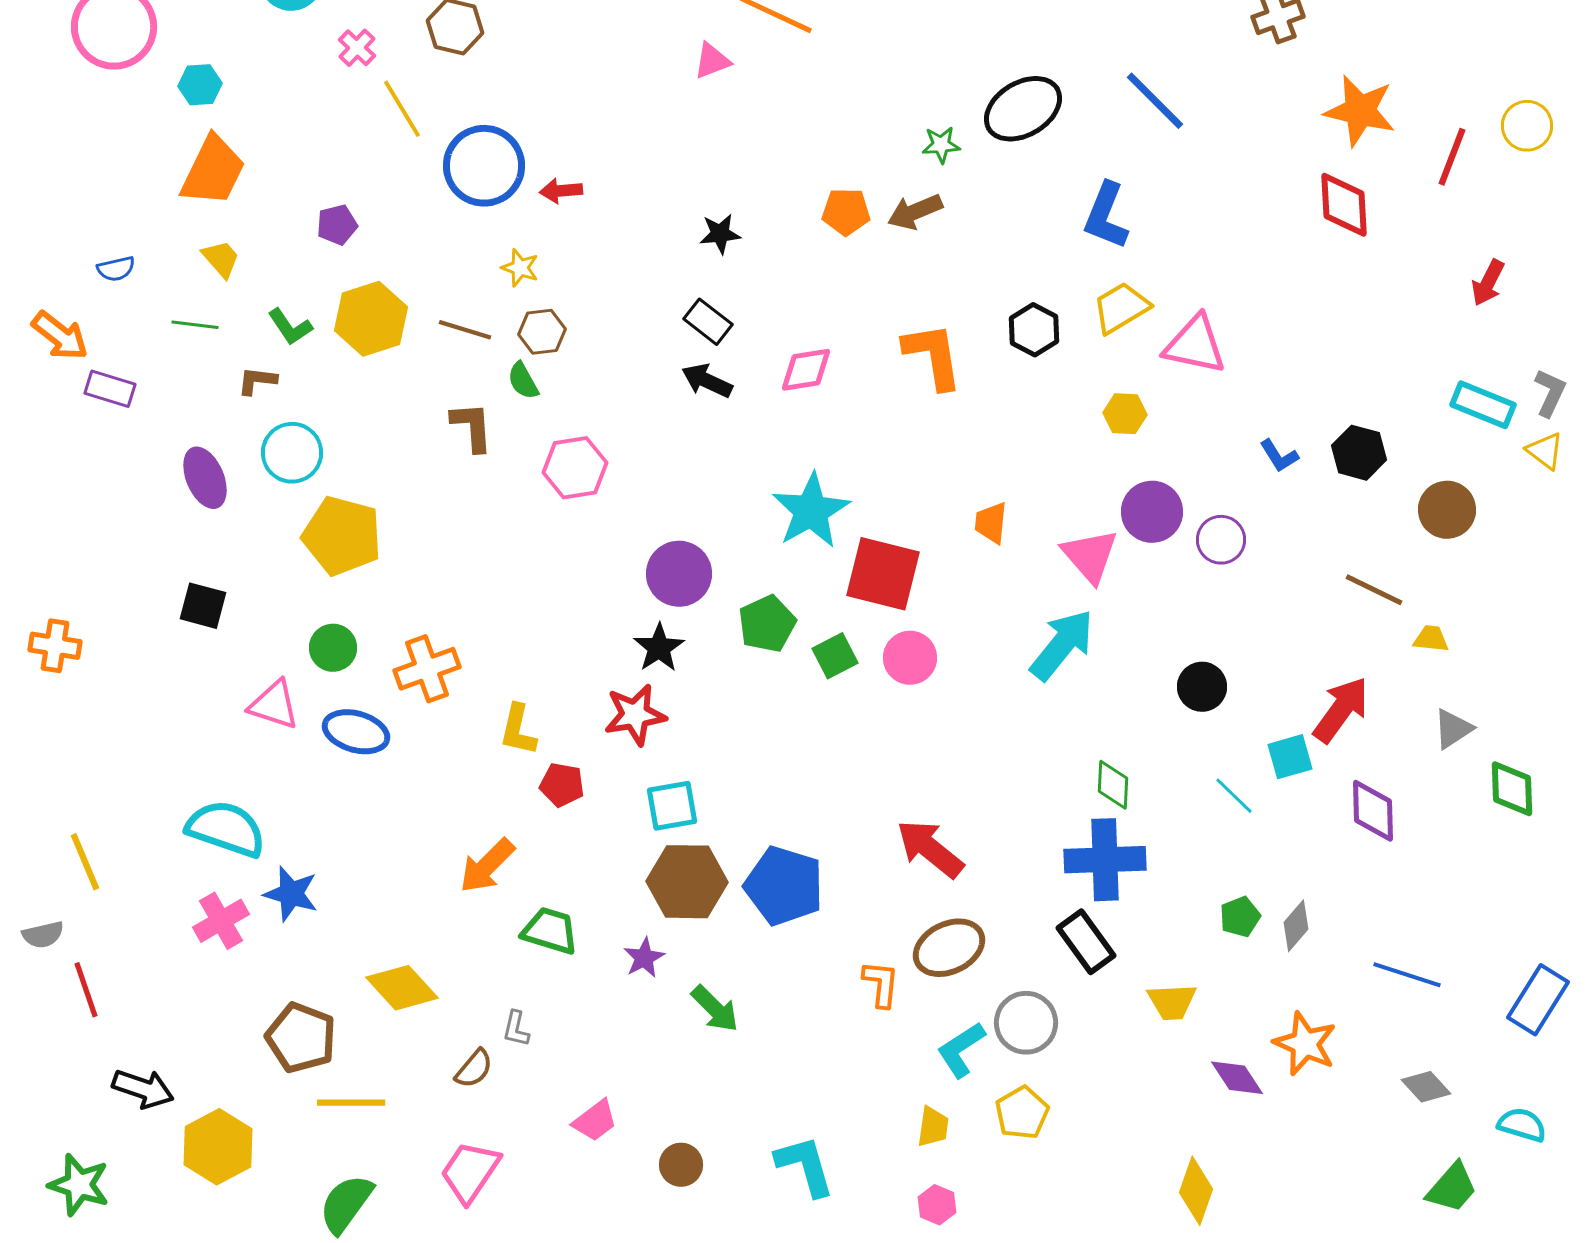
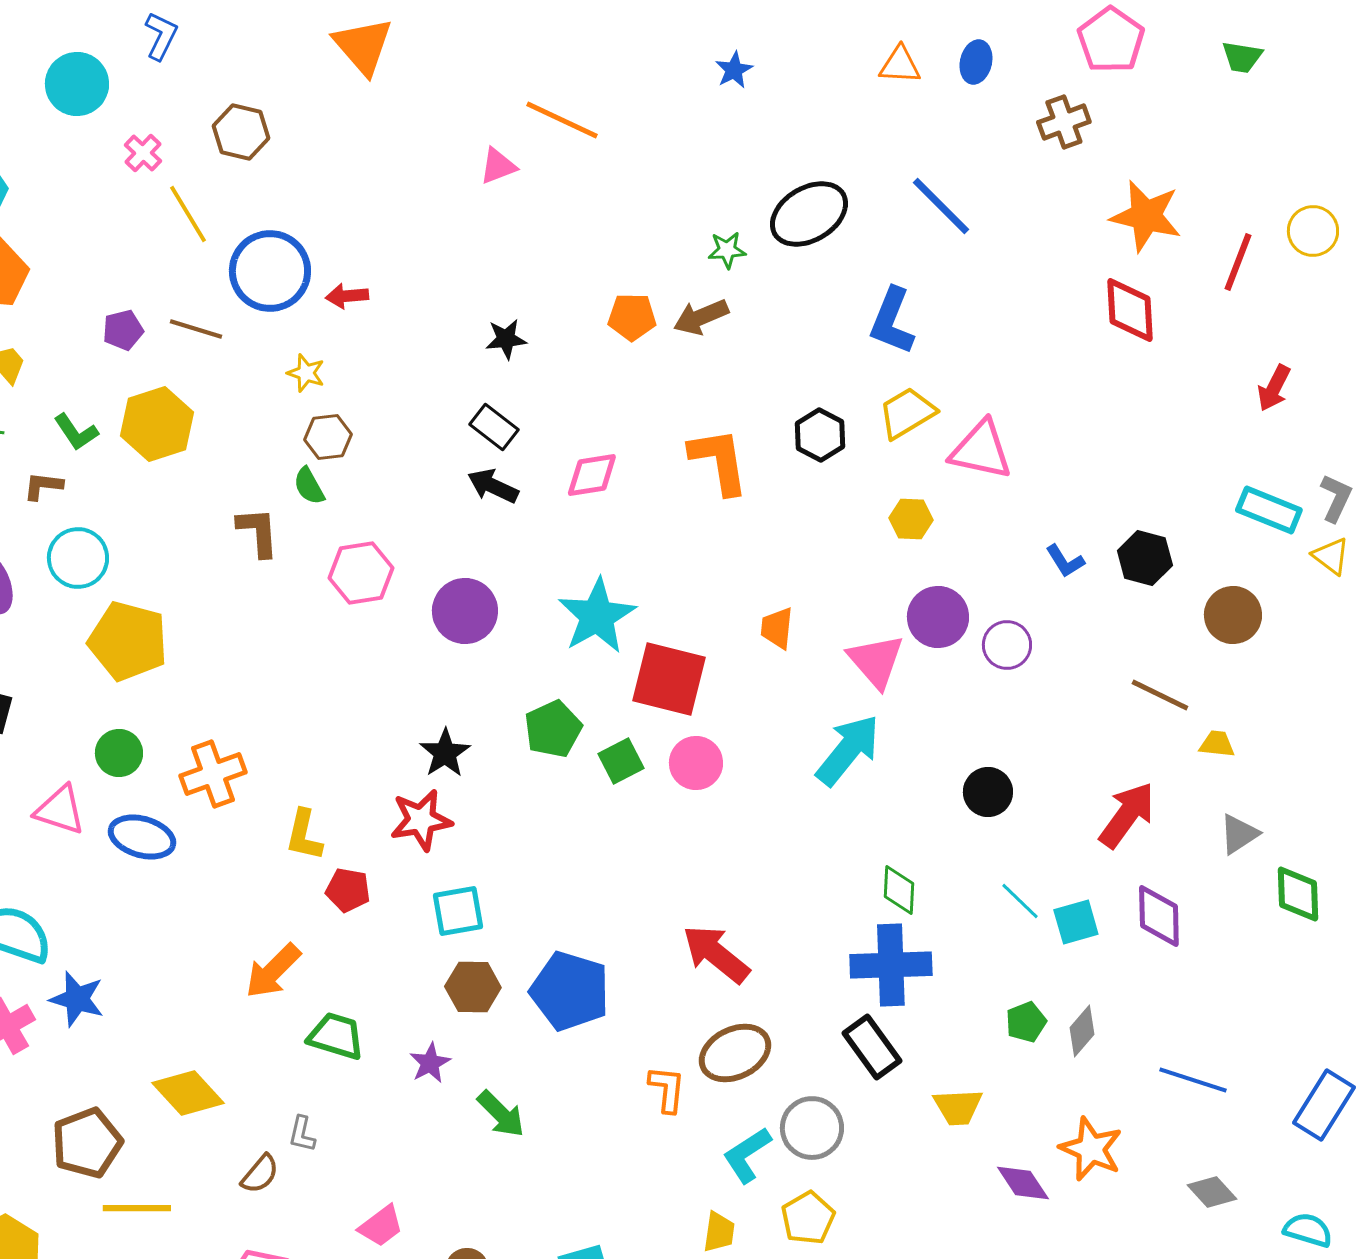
brown line: (465, 330) -> (196, 329), moved
purple circle: (679, 574) -> (465, 611), moved
cyan square: (1290, 757) -> (1076, 922), moved
brown hexagon: (687, 882) -> (473, 987), size x0.7
brown pentagon: (301, 1038) -> (87, 1143), turned 30

